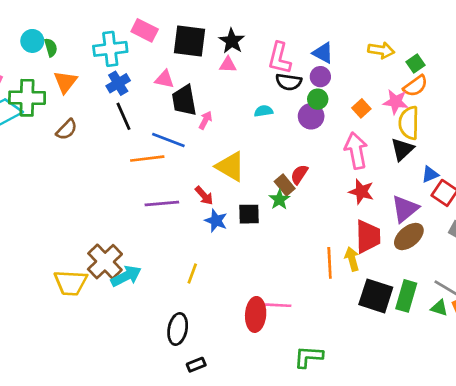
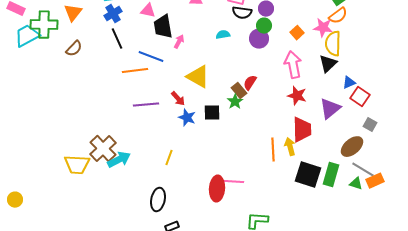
brown ellipse: (409, 237) -> (352, 147), moved

